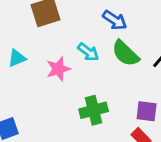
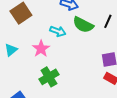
green cross: (94, 110) -> (49, 77), moved

